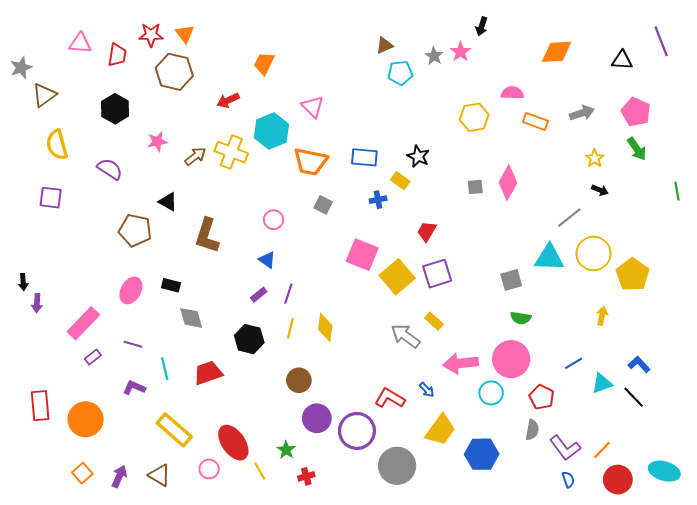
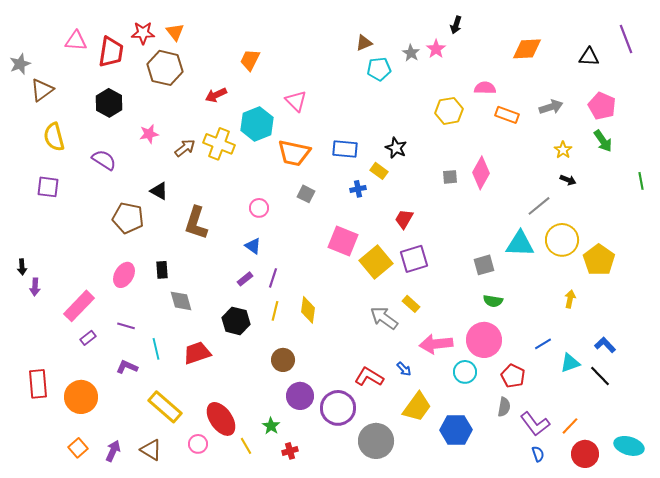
red trapezoid: (117, 55) -> (111, 52), size x1.4
black rectangle: (171, 285) -> (162, 270), turned 72

